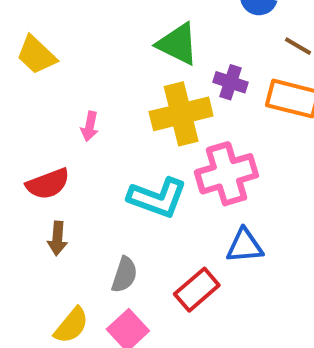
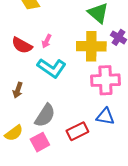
red semicircle: (48, 184) -> (22, 45), moved, turned 35
cyan L-shape: (157, 198) -> (52, 68), moved
gray semicircle: (124, 275) -> (45, 115), size x1.4

